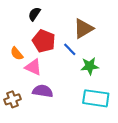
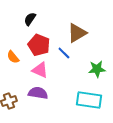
green star: (90, 66) -> (97, 69), moved
pink triangle: (33, 67) -> (40, 70), moved

